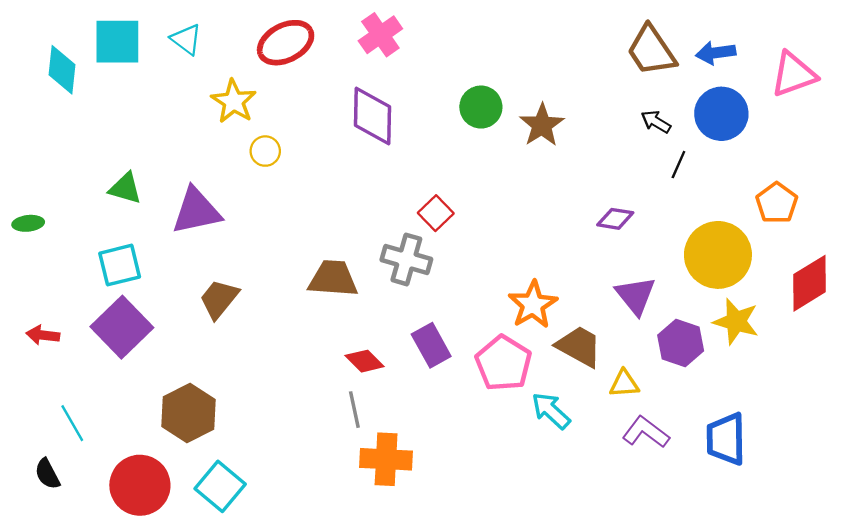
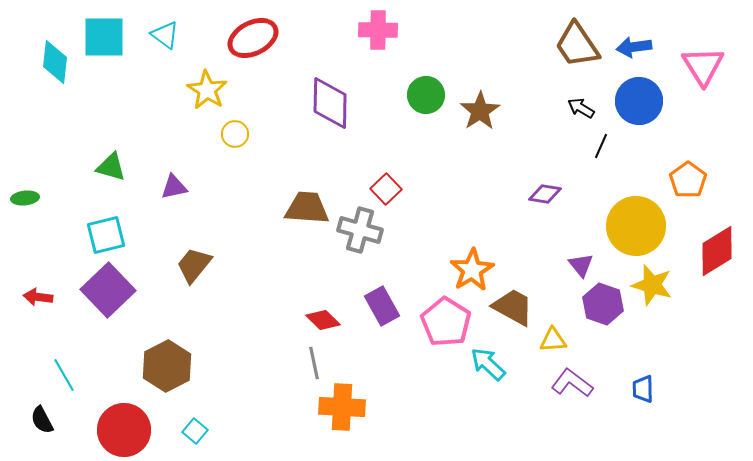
pink cross: (380, 35) -> (378, 30), moved, turned 36
pink triangle: (794, 74) -> (703, 66), turned -42
purple triangle: (196, 211) -> (174, 187), size x0.6
brown trapezoid: (333, 279) -> (307, 208), moved
purple triangle: (636, 296) -> (581, 265), moved, size x0.7
blue trapezoid: (726, 439) -> (643, 389), size x0.6
cyan square: (220, 486) -> (195, 431), size x0.6

